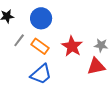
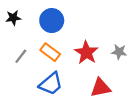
gray line: (19, 40) -> (21, 56), moved
red triangle: (96, 66) -> (101, 88), moved

